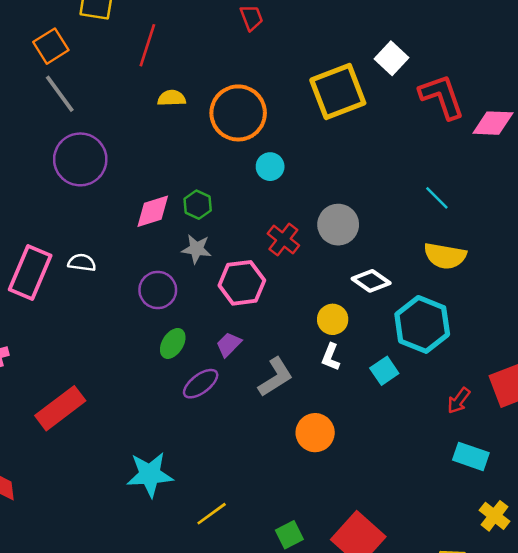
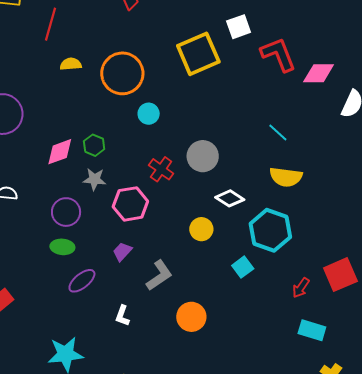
white square: (392, 58) -> (239, 27), turned 30
green ellipse: (173, 343) -> (62, 247), moved, turned 65
white L-shape: (331, 357) -> (122, 316), moved
purple ellipse: (201, 384) -> (82, 281), moved

